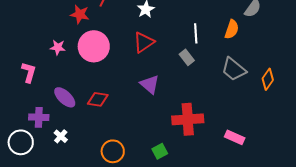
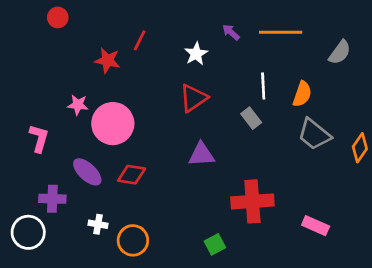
orange semicircle: (232, 29) -> (302, 94), moved
pink circle: (94, 46) -> (113, 124), moved
purple triangle: (150, 84) -> (201, 154), turned -45
white cross: (61, 136) -> (98, 224), moved, turned -32
orange circle: (113, 151) -> (133, 240), moved

